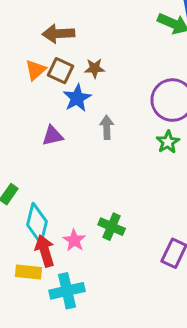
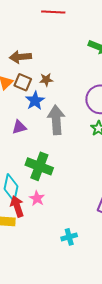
gray arrow: (107, 127) -> (56, 120), size x1.8
green cross: (112, 227) -> (39, 166), moved, size x1.5
cyan cross: (67, 291) -> (69, 237), moved, size x0.7

